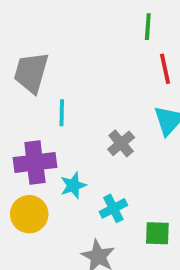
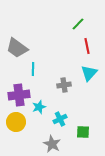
green line: (148, 27) -> (78, 24), turned 40
gray trapezoid: (31, 73) -> (17, 48), turned -70
gray cross: (121, 143) -> (64, 85), turned 32

